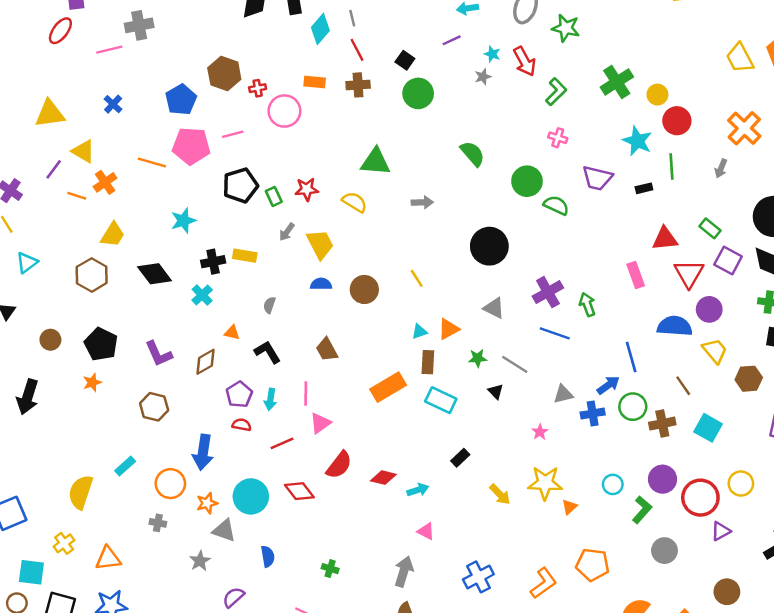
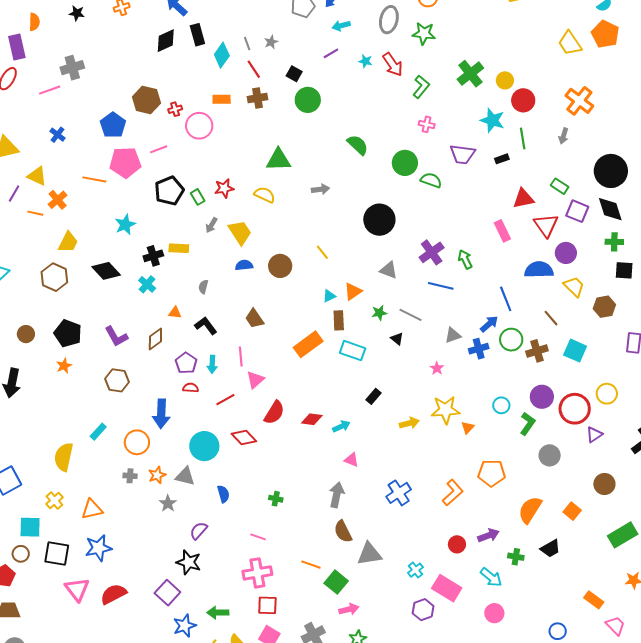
gray star: (483, 77) -> (271, 42), moved
yellow arrow: (500, 494) -> (409, 423), turned -54
orange star: (207, 503) -> (157, 475), moved

